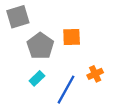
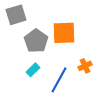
orange square: (72, 37) -> (64, 33), size x1.4

